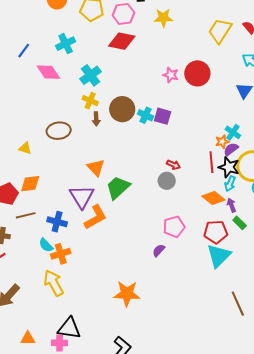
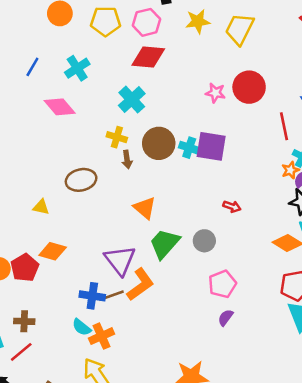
yellow trapezoid: (220, 31) -> (240, 29), moved
blue line: (24, 51) -> (32, 67), moved
cyan cross: (91, 75) -> (132, 100), moved
purple square: (163, 116) -> (211, 146), size x1.4
red line: (211, 162) -> (284, 126), moved
orange triangle: (96, 168) -> (145, 208), moved
gray circle: (167, 181) -> (204, 241), moved
orange diamond: (30, 184) -> (53, 251), turned 30
brown line: (26, 215) -> (112, 296), moved
pink pentagon: (174, 227) -> (222, 284), moved

